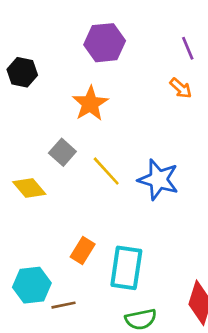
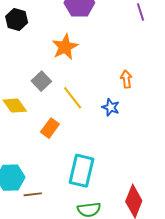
orange arrow: (181, 88) -> (126, 79), moved, turned -144
blue star: (158, 180) -> (111, 107), size x0.6
orange rectangle: (83, 250) -> (50, 128), moved

